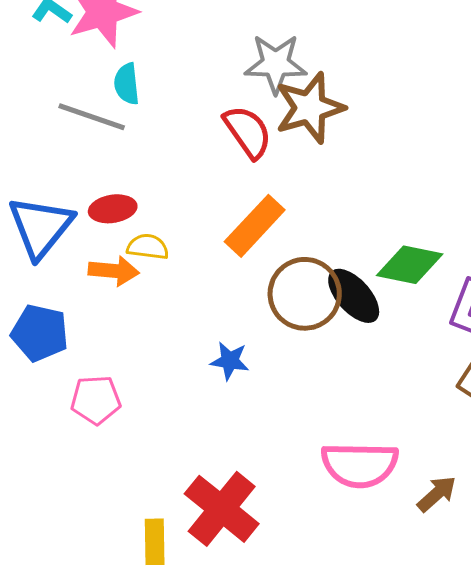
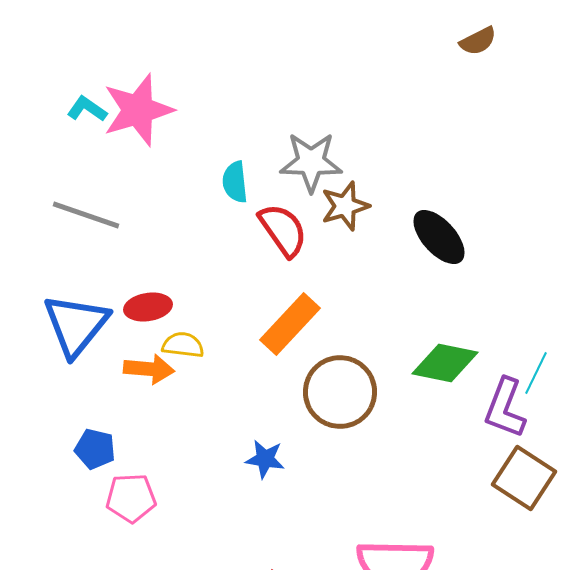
cyan semicircle: (127, 84) -> (235, 182), moved
brown star: (310, 108) -> (345, 206), size x0.7
gray line: (92, 117) -> (86, 215), moved
black ellipse: (354, 296) -> (439, 237), moved
blue pentagon: (40, 333) -> (95, 449), moved, size x0.7

